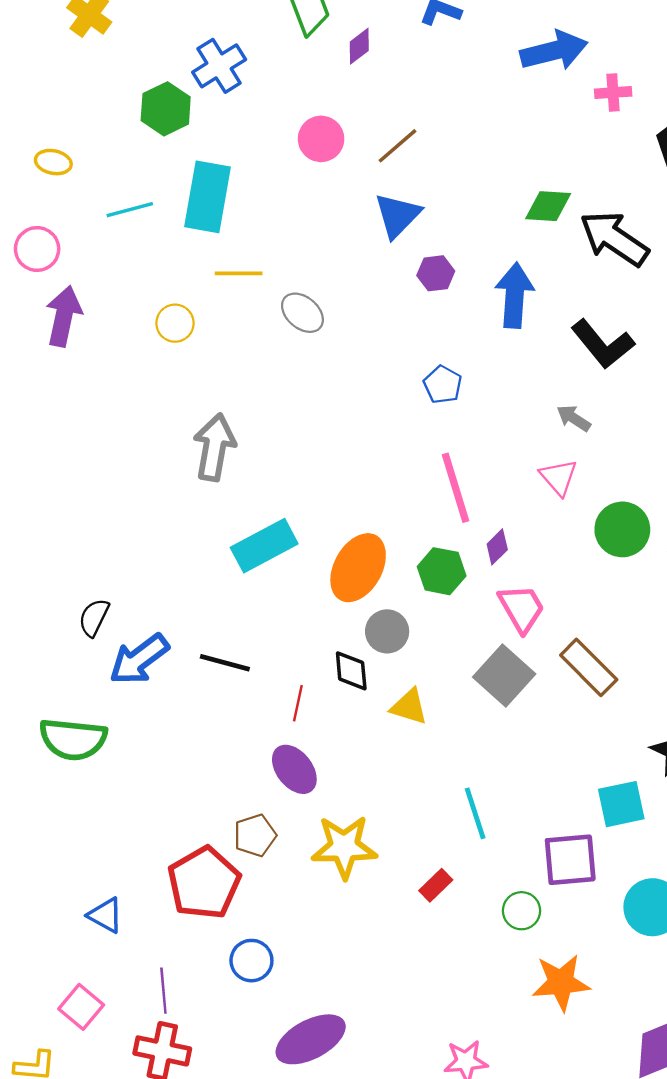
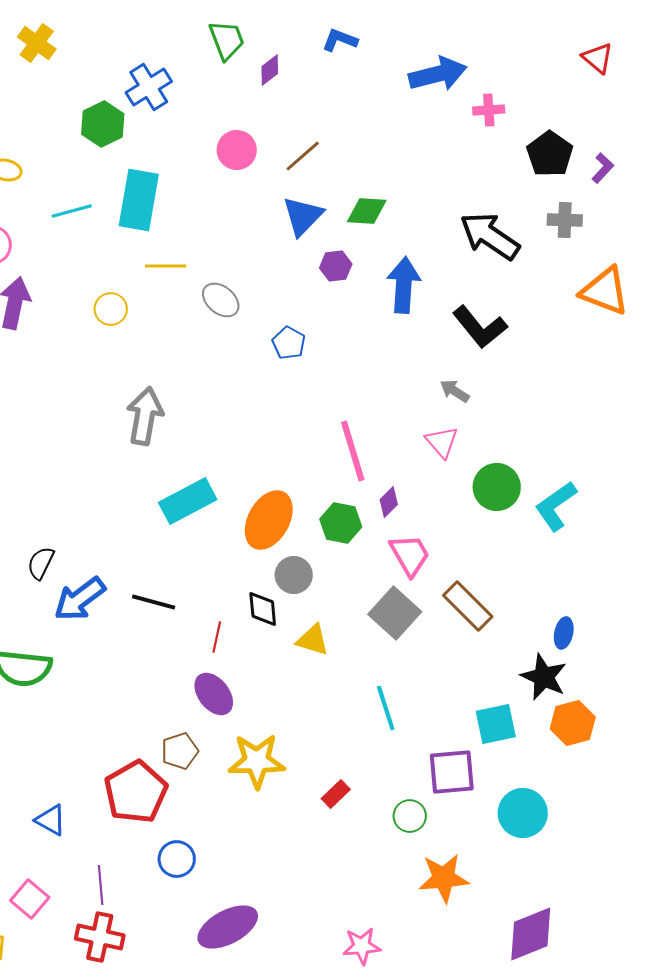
green diamond: (548, 206) -> (367, 211), moved
blue pentagon: (443, 385) -> (289, 343), moved
cyan line: (475, 813) -> (386, 708), moved

